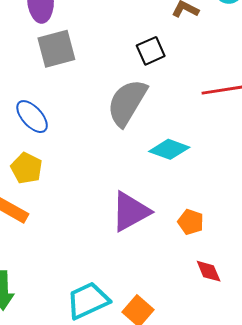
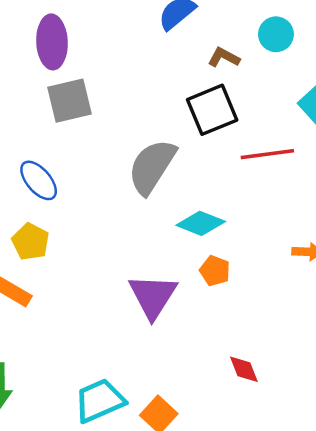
black square: (151, 51) -> (212, 110), moved, size x1.5
purple triangle: (130, 212) -> (153, 296), turned -30
orange pentagon: (191, 222) -> (215, 271), moved

